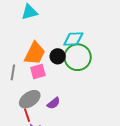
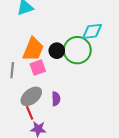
cyan diamond: (73, 39) -> (92, 31), moved
purple semicircle: (54, 103) -> (56, 99), turned -48

